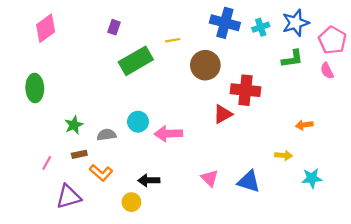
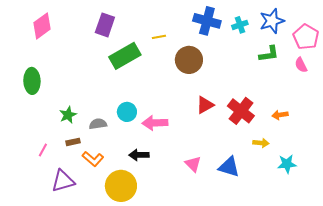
purple rectangle: (114, 27) -> (105, 25), size x1.6
red cross: (246, 90) -> (241, 111), moved, turned 32
black arrow: (149, 180) -> (139, 155), moved
yellow circle: (131, 202) -> (121, 186), size x1.8

